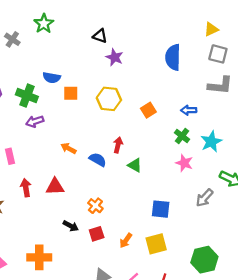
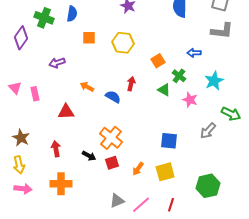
blue semicircle: (52, 78) -> (72, 14), moved, turned -91
green cross: (27, 96) -> (44, 18), moved
orange square: (148, 110) -> (158, 61), moved
green cross: (182, 136) -> (179, 76), moved
green triangle: (135, 165) -> (164, 90), moved
red triangle: (55, 187) -> (66, 112), moved
red arrow: (26, 188) -> (56, 149), moved
orange cross: (95, 206) -> (111, 138), size x1.6

